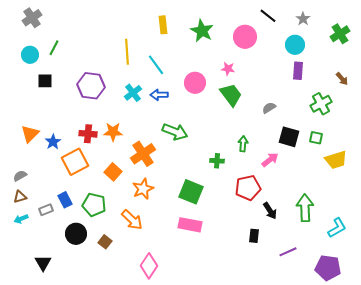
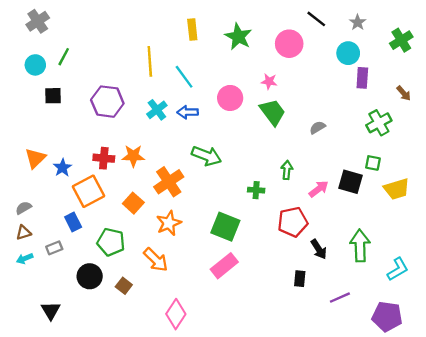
purple rectangle: (298, 71) -> (362, 78), moved
black square: (289, 137) -> (351, 182), moved
blue rectangle: (65, 200) -> (73, 222), moved
pink rectangle: (190, 225) -> (224, 266), turned -50

